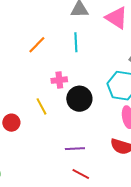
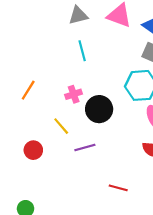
orange line: (37, 45) -> (28, 90), moved
purple line: (75, 149) -> (85, 148), moved

